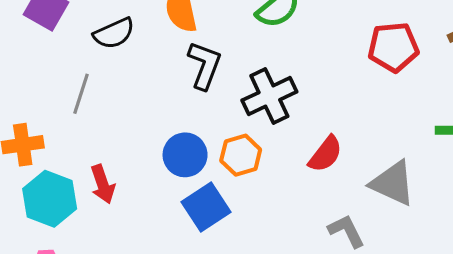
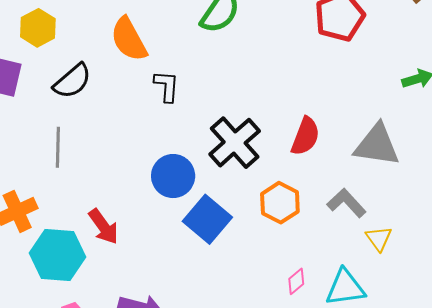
black L-shape: (204, 65) -> (167, 86), size x0.7
black cross: (269, 96) -> (235, 143), moved
orange hexagon: (241, 155) -> (280, 203), moved

